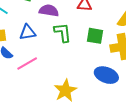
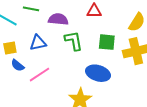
blue ellipse: (106, 75) -> (98, 73), moved

